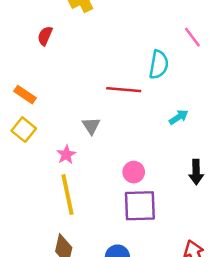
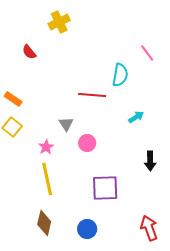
red semicircle: (45, 36) -> (29, 52), turned -63
pink circle: (134, 172) -> (87, 143), moved

